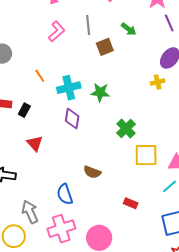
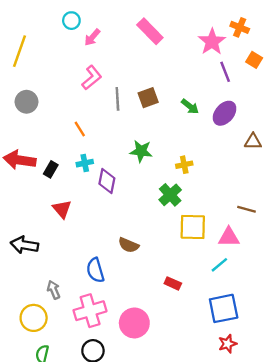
gray line: (88, 25) -> (117, 99), moved
green arrow: (129, 29) -> (190, 106), moved
orange line: (40, 76) -> (80, 129), moved
yellow cross: (158, 82) -> (184, 165), moved
cyan cross: (69, 88) -> (85, 163), moved, size x0.6
gray arrow: (30, 212) -> (54, 290), size x0.7

